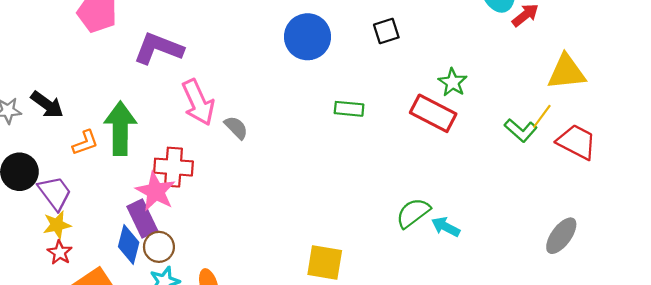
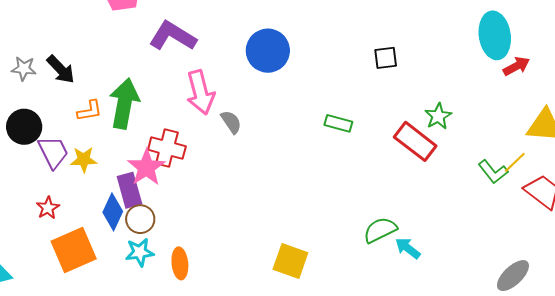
blue circle: (307, 37) -> (268, 51), moved
yellow star: (57, 225) -> (84, 160), moved

